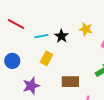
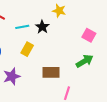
yellow star: (86, 29) -> (59, 11), moved

